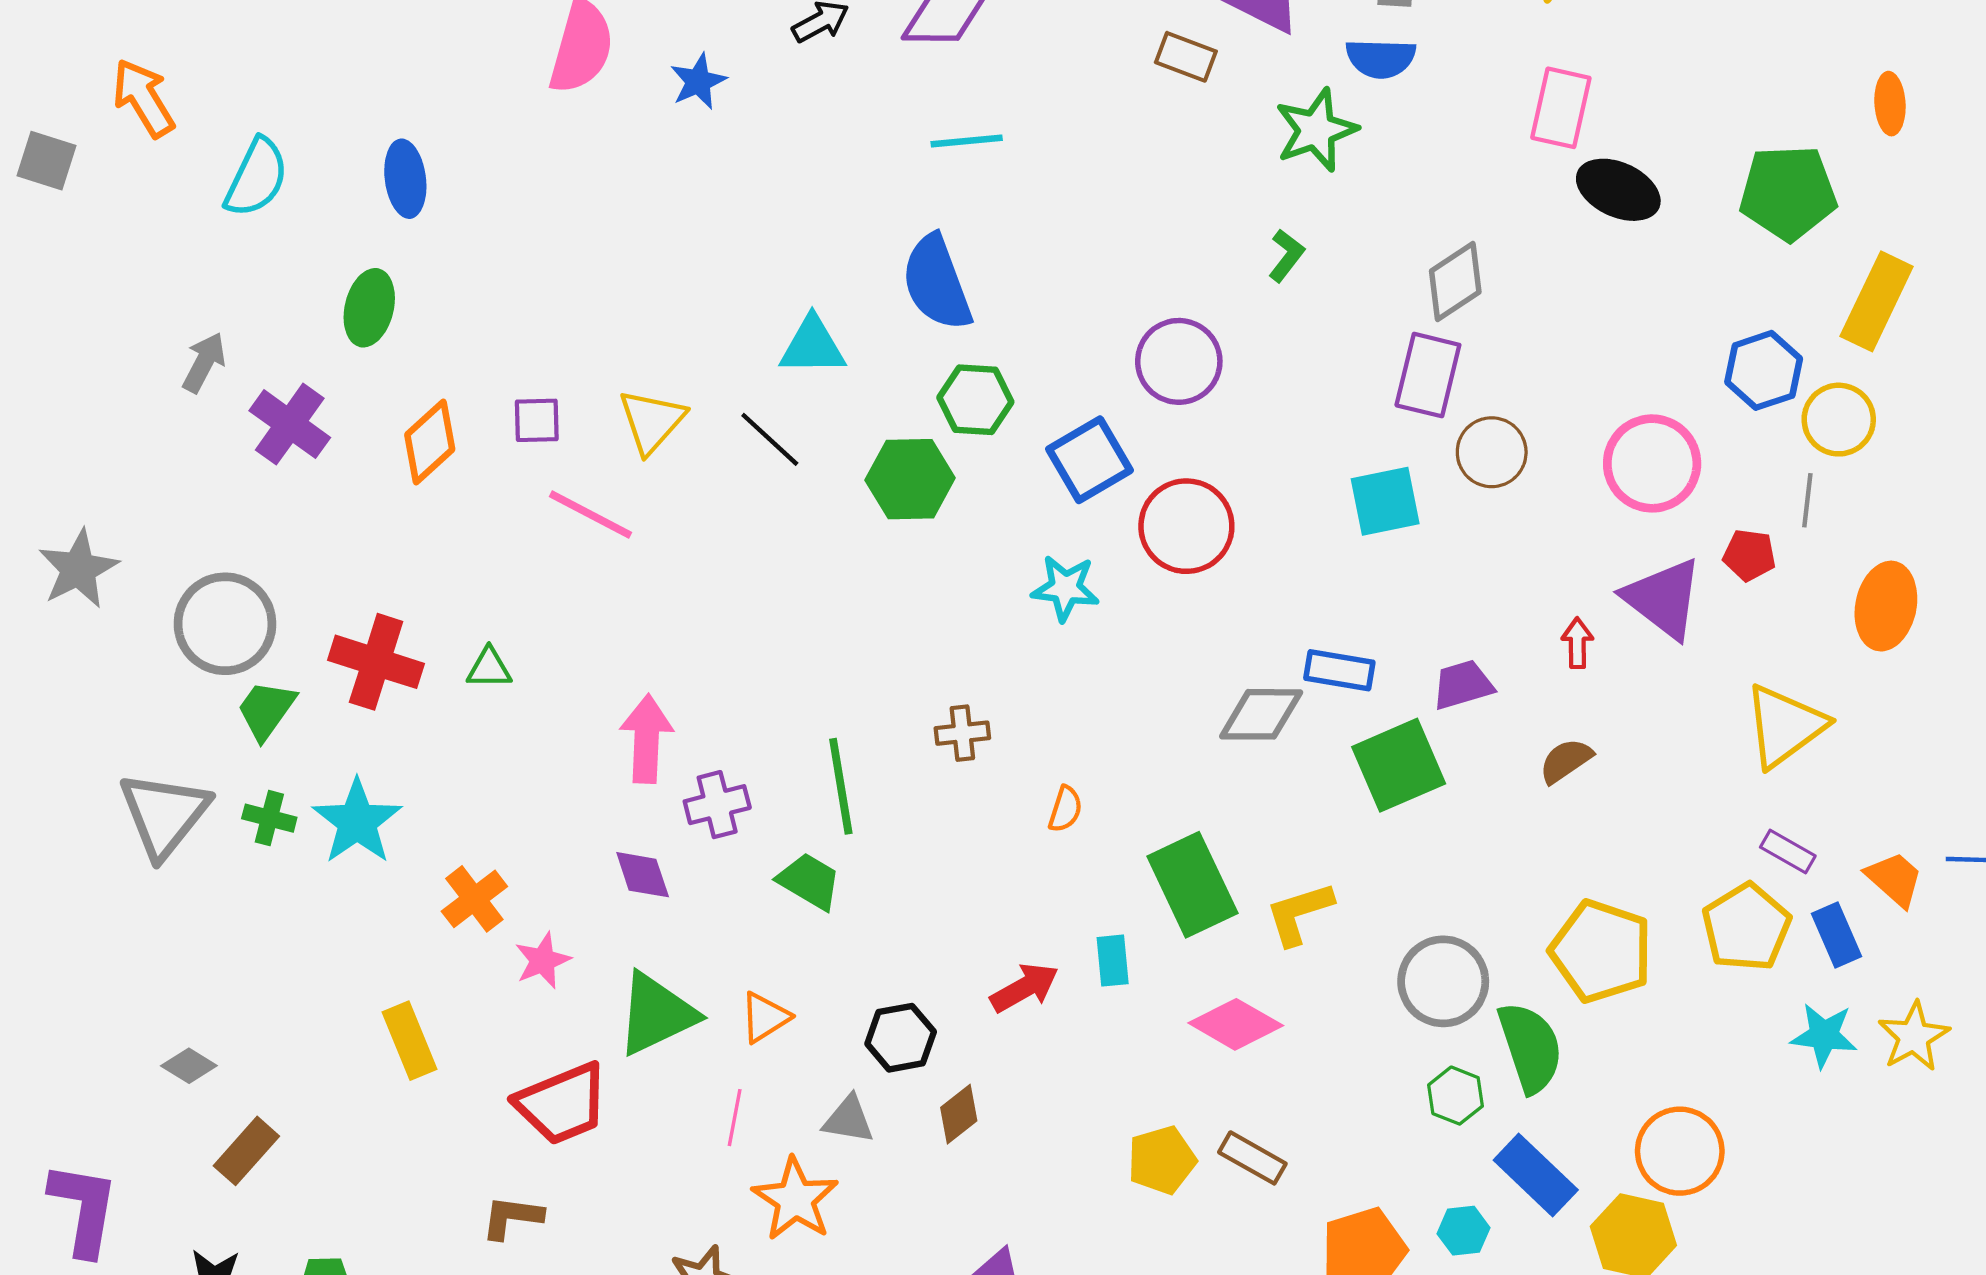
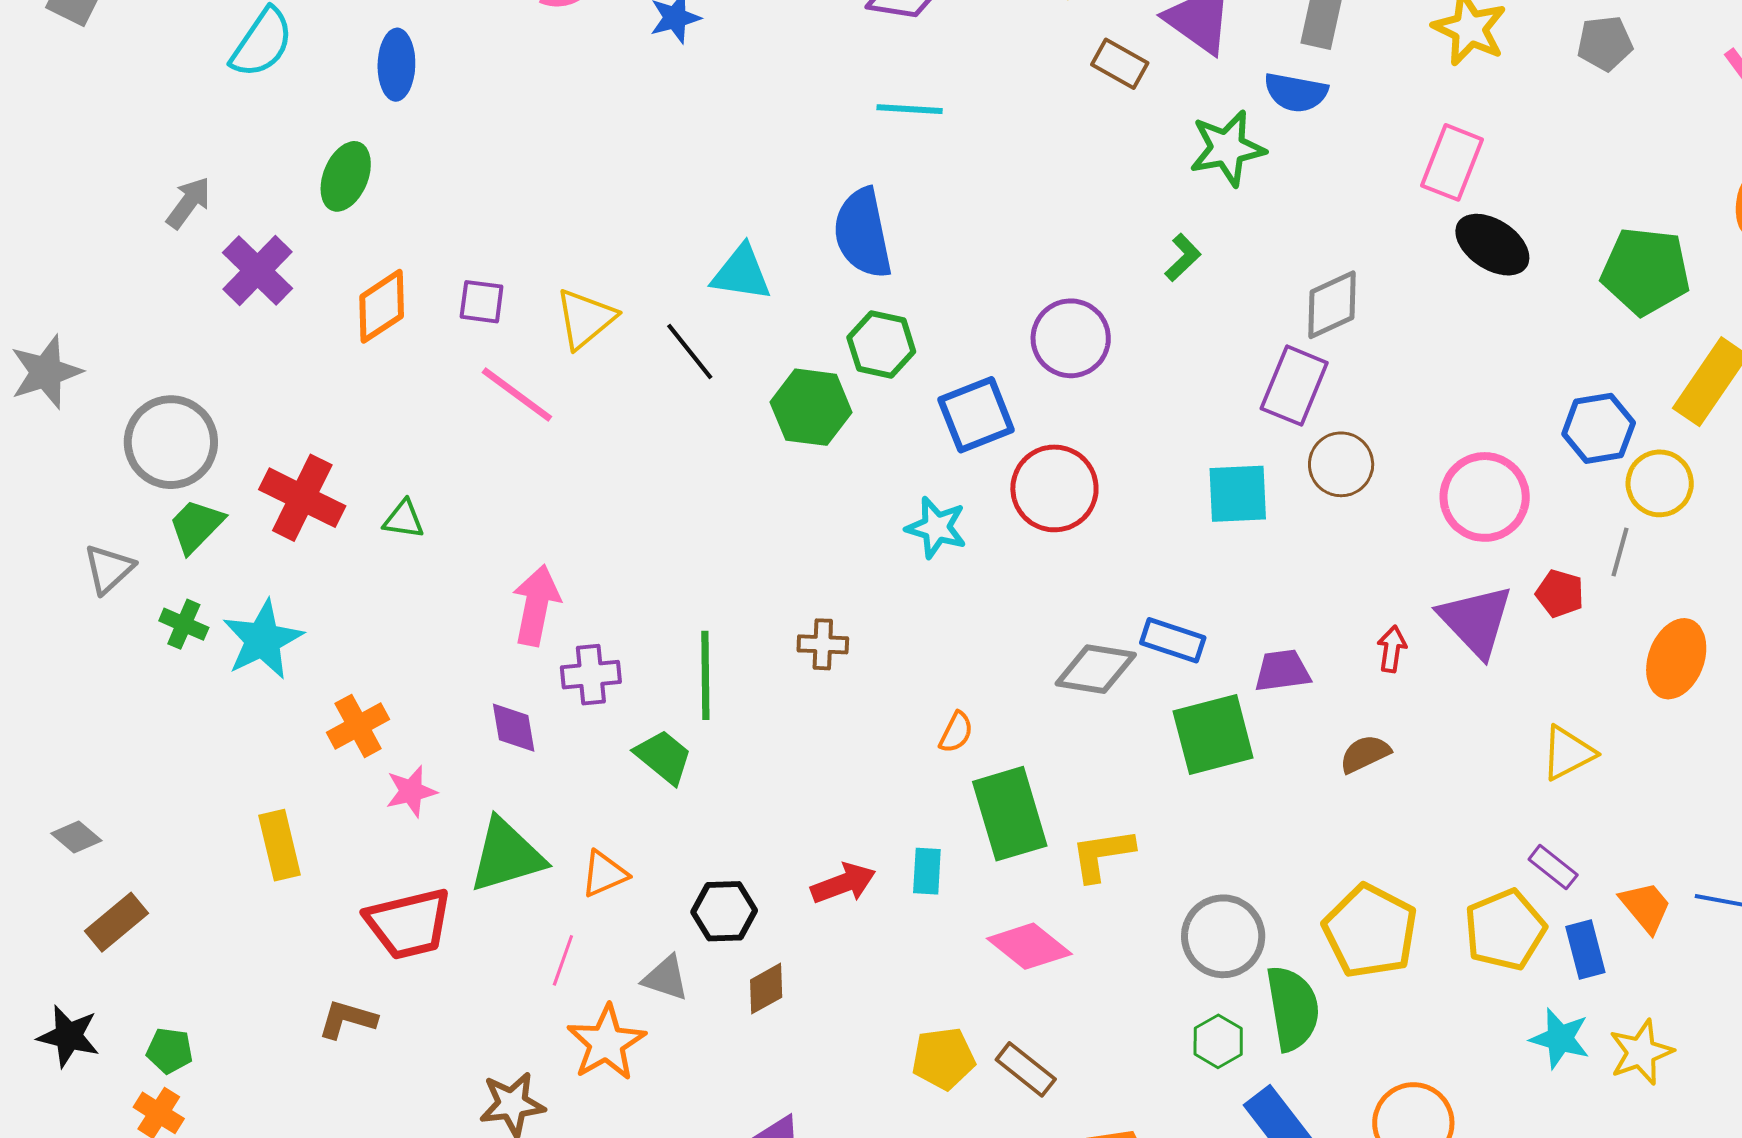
yellow triangle: (1785, 726) -> (1568, 753), size x0.7
orange semicircle: (1065, 809) -> (956, 732), moved
gray triangle: (164, 814) -> (109, 569), moved, size x0.6

